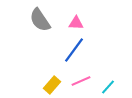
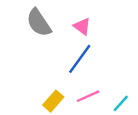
pink triangle: (76, 23) -> (82, 26), turned 35

